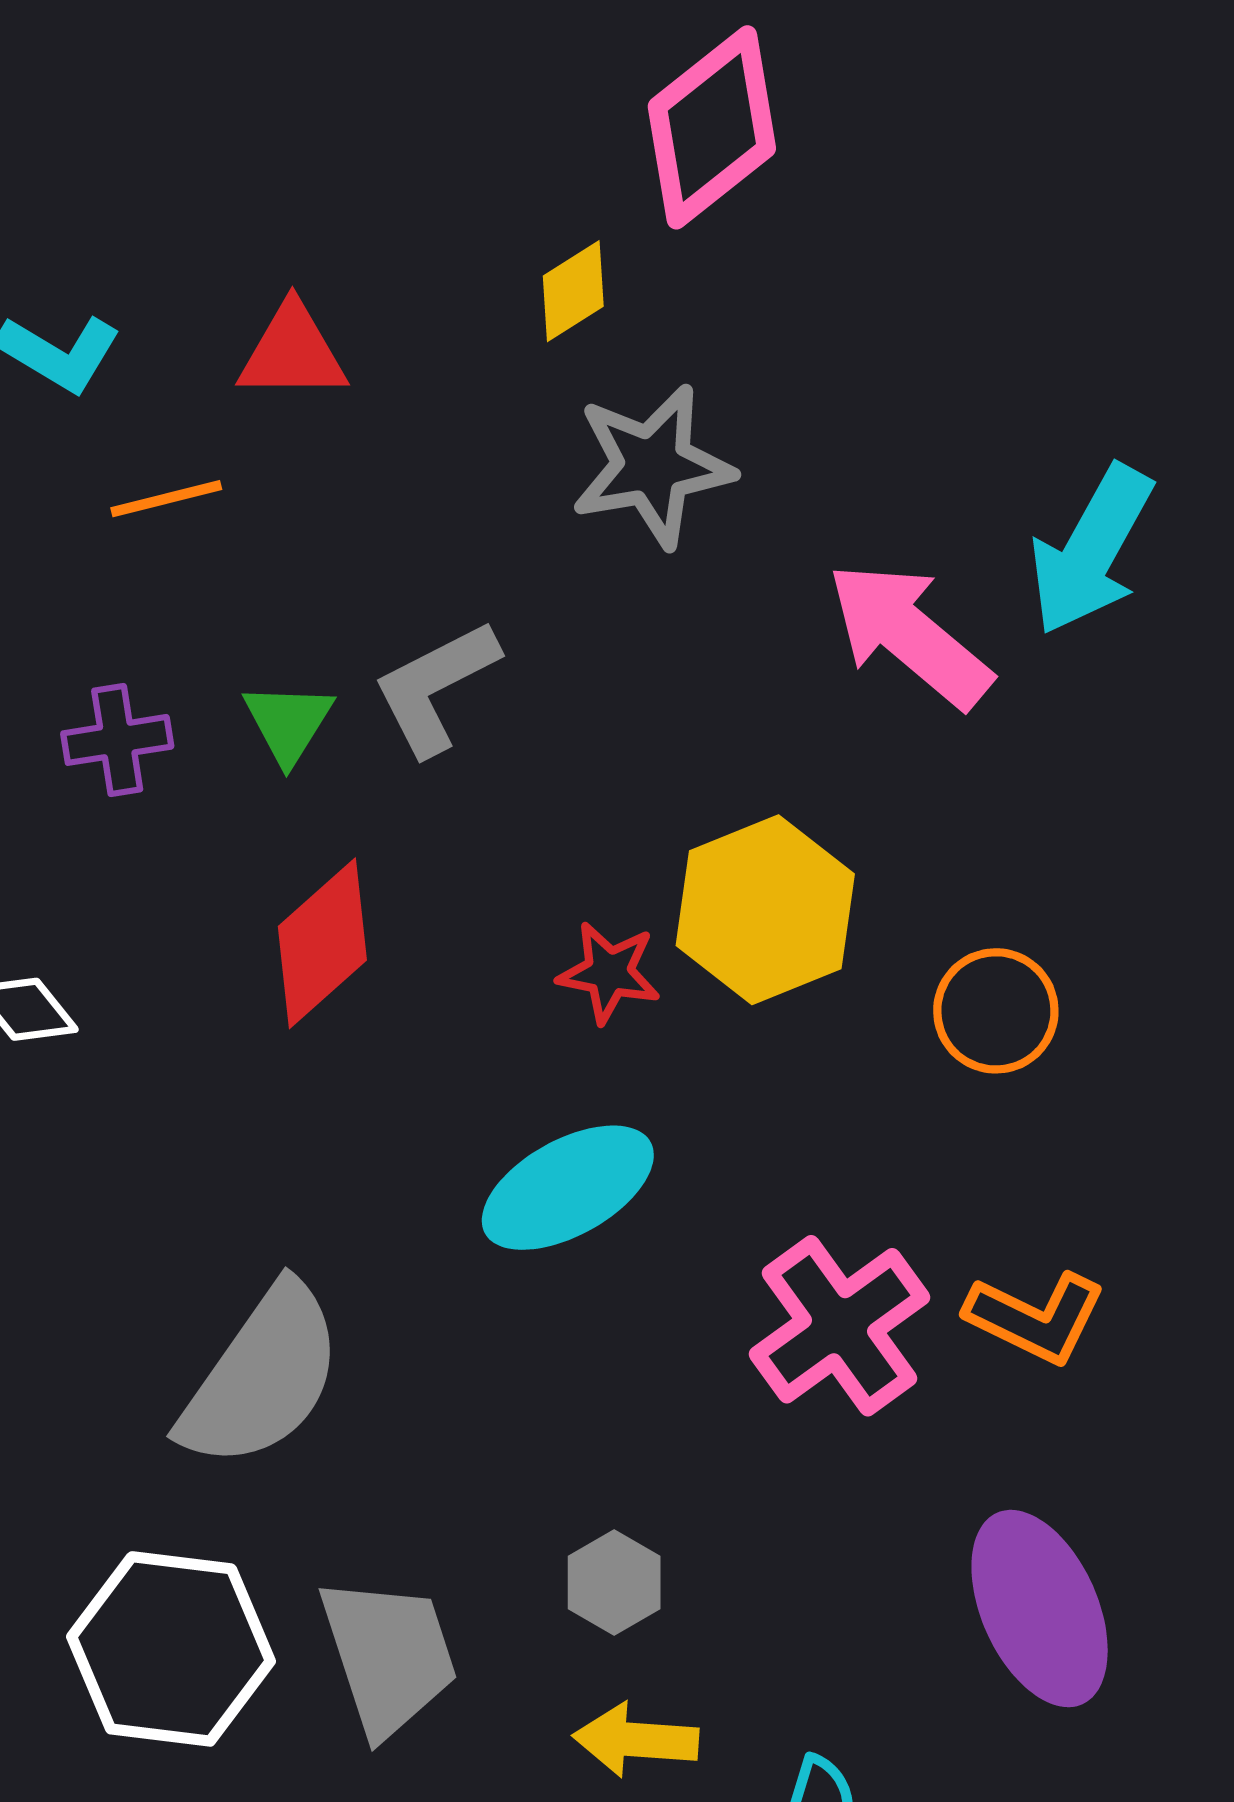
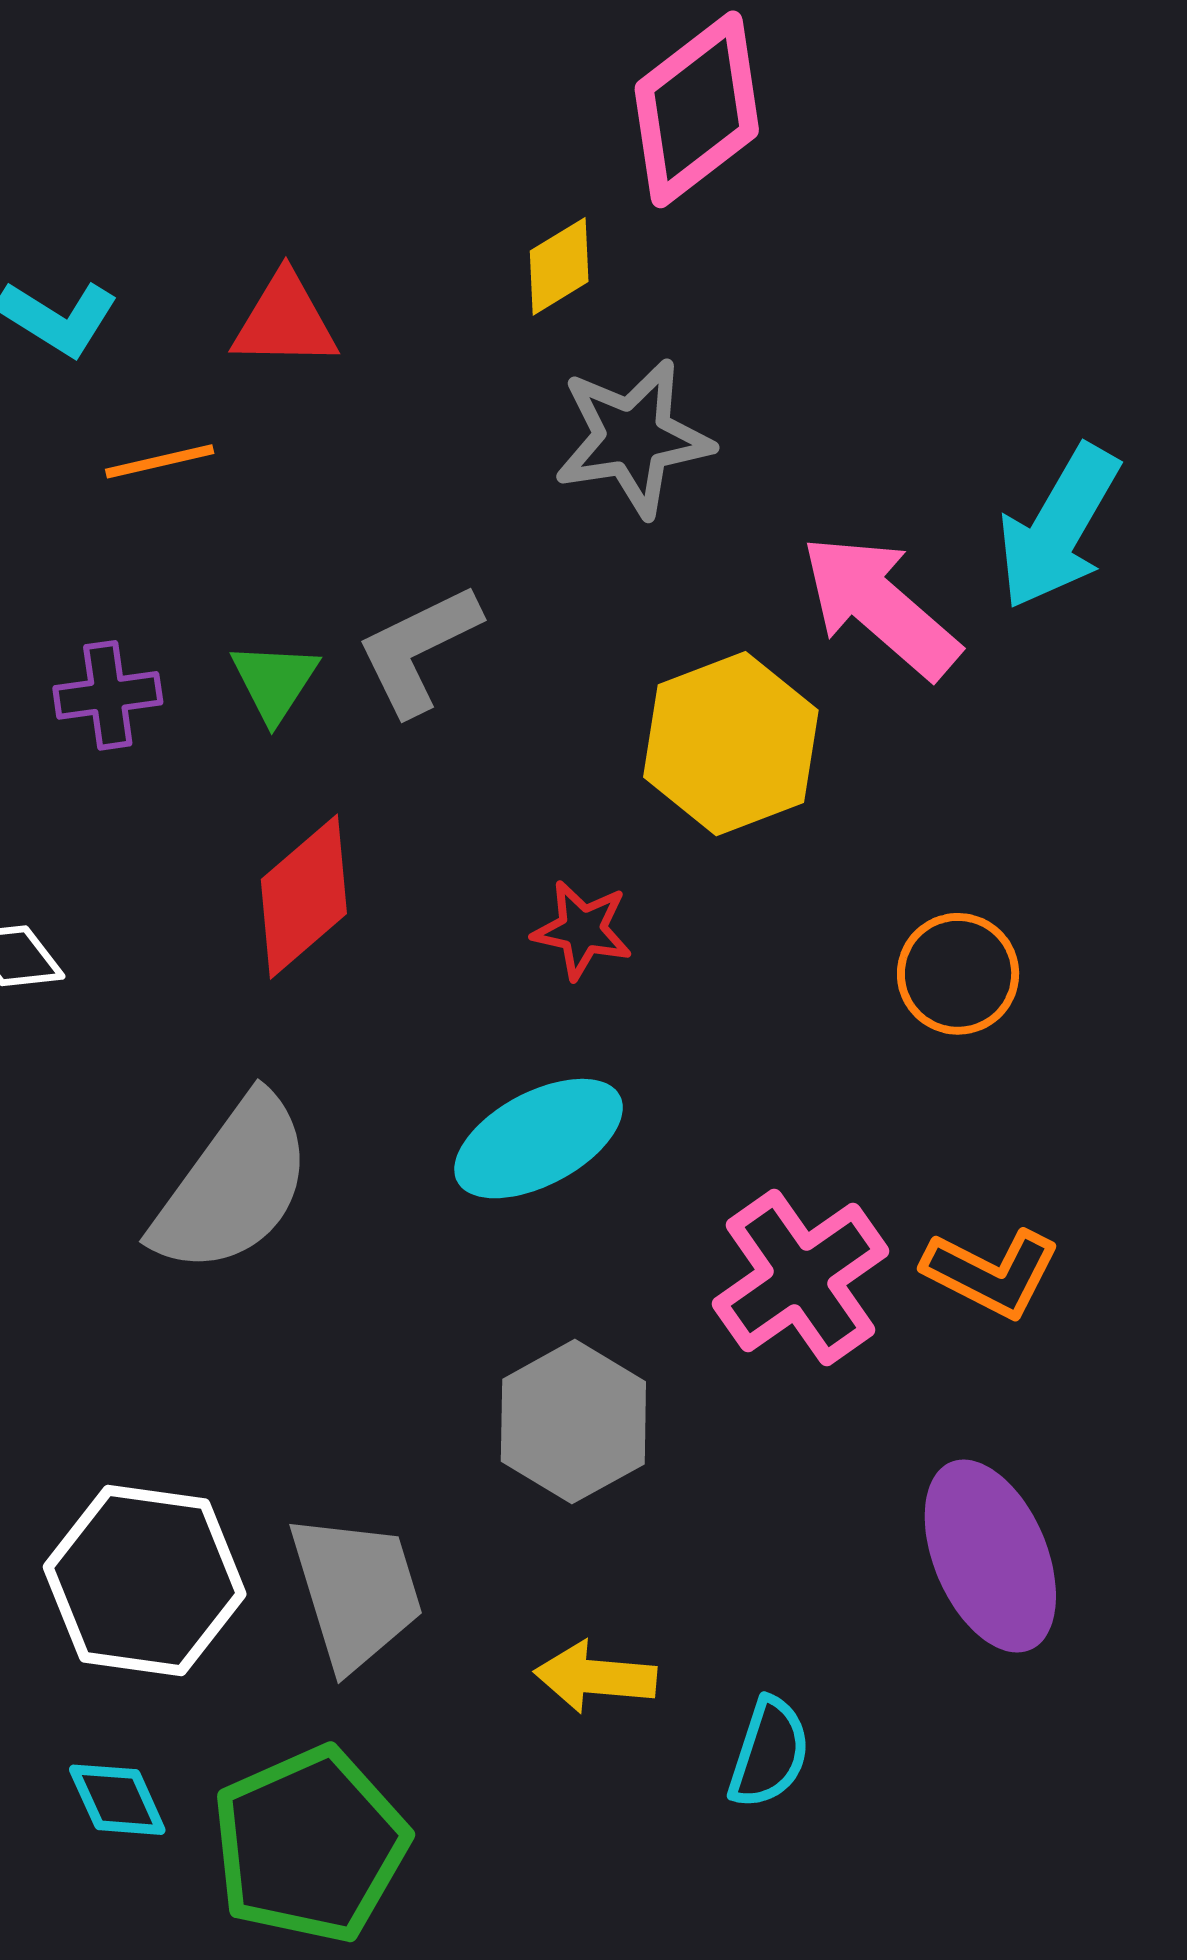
yellow hexagon: (765, 910) -> (731, 744), moved
gray semicircle: (262, 1377) -> (233, 1185), moved
gray hexagon: (614, 1582) -> (573, 1422), moved, size x1.6

